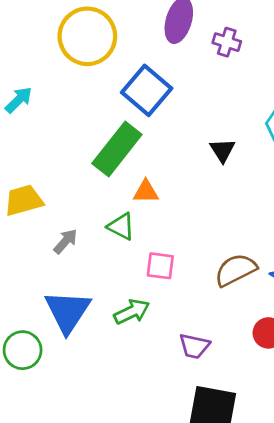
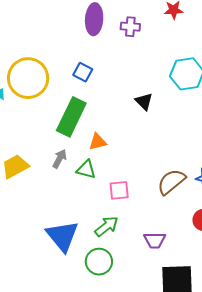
yellow circle: (87, 36) -> (28, 78), moved
blue square: (147, 90) -> (83, 72), size x0.6
gray arrow: (65, 241) -> (60, 159), moved
green circle: (23, 350) -> (99, 262), moved

